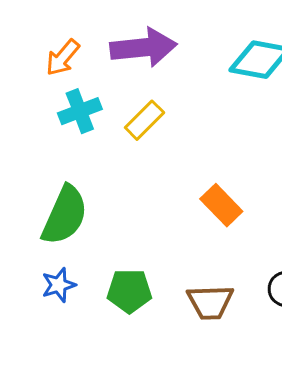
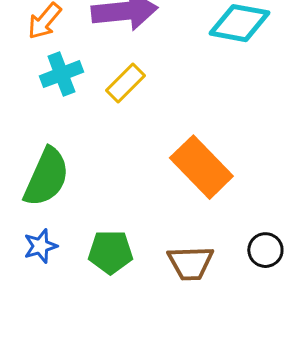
orange rectangle: (221, 205) -> (201, 167), size x1.5

